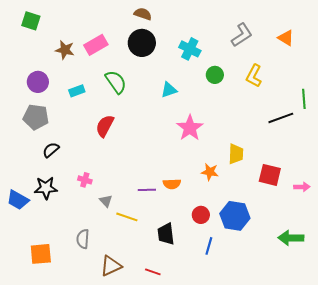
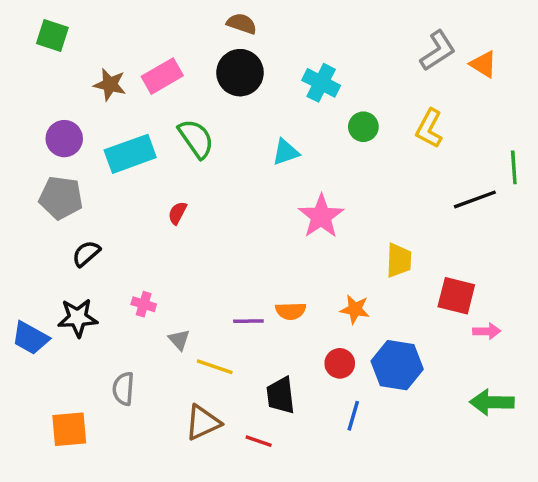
gray L-shape: (242, 35) -> (438, 51), moved
cyan rectangle: (77, 91) -> (130, 154), size x1.8
red semicircle: (105, 126) -> (177, 213), size x0.6
orange star: (210, 172) -> (355, 309), moved
pink arrow: (302, 187) -> (487, 331), moved
gray semicircle: (83, 239) -> (123, 389), moved
brown triangle: (111, 266) -> (203, 423), moved
red line: (153, 272) -> (259, 441), moved

